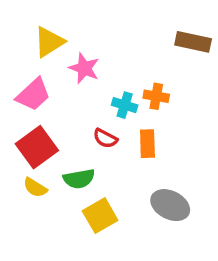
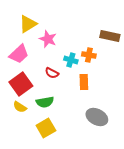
brown rectangle: (193, 42) -> (110, 36), moved
red semicircle: (105, 138) -> (52, 73), moved
yellow square: (100, 216) -> (46, 128), moved

